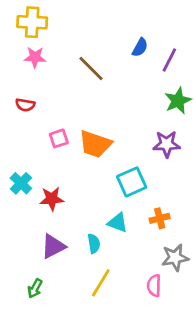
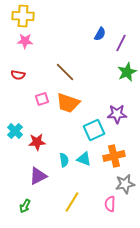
brown line: (91, 68) -> (65, 72), moved
purple star: (167, 144) -> (117, 114), moved
orange cross: (160, 218) -> (114, 156), size x1.5
cyan semicircle: (94, 244) -> (64, 160), moved

